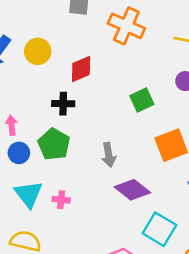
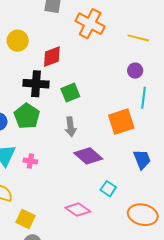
green square: (142, 100) -> (70, 93), moved
black cross: (63, 104) -> (36, 84), size x1.4
cyan square: (159, 229) -> (108, 189), size x0.6

